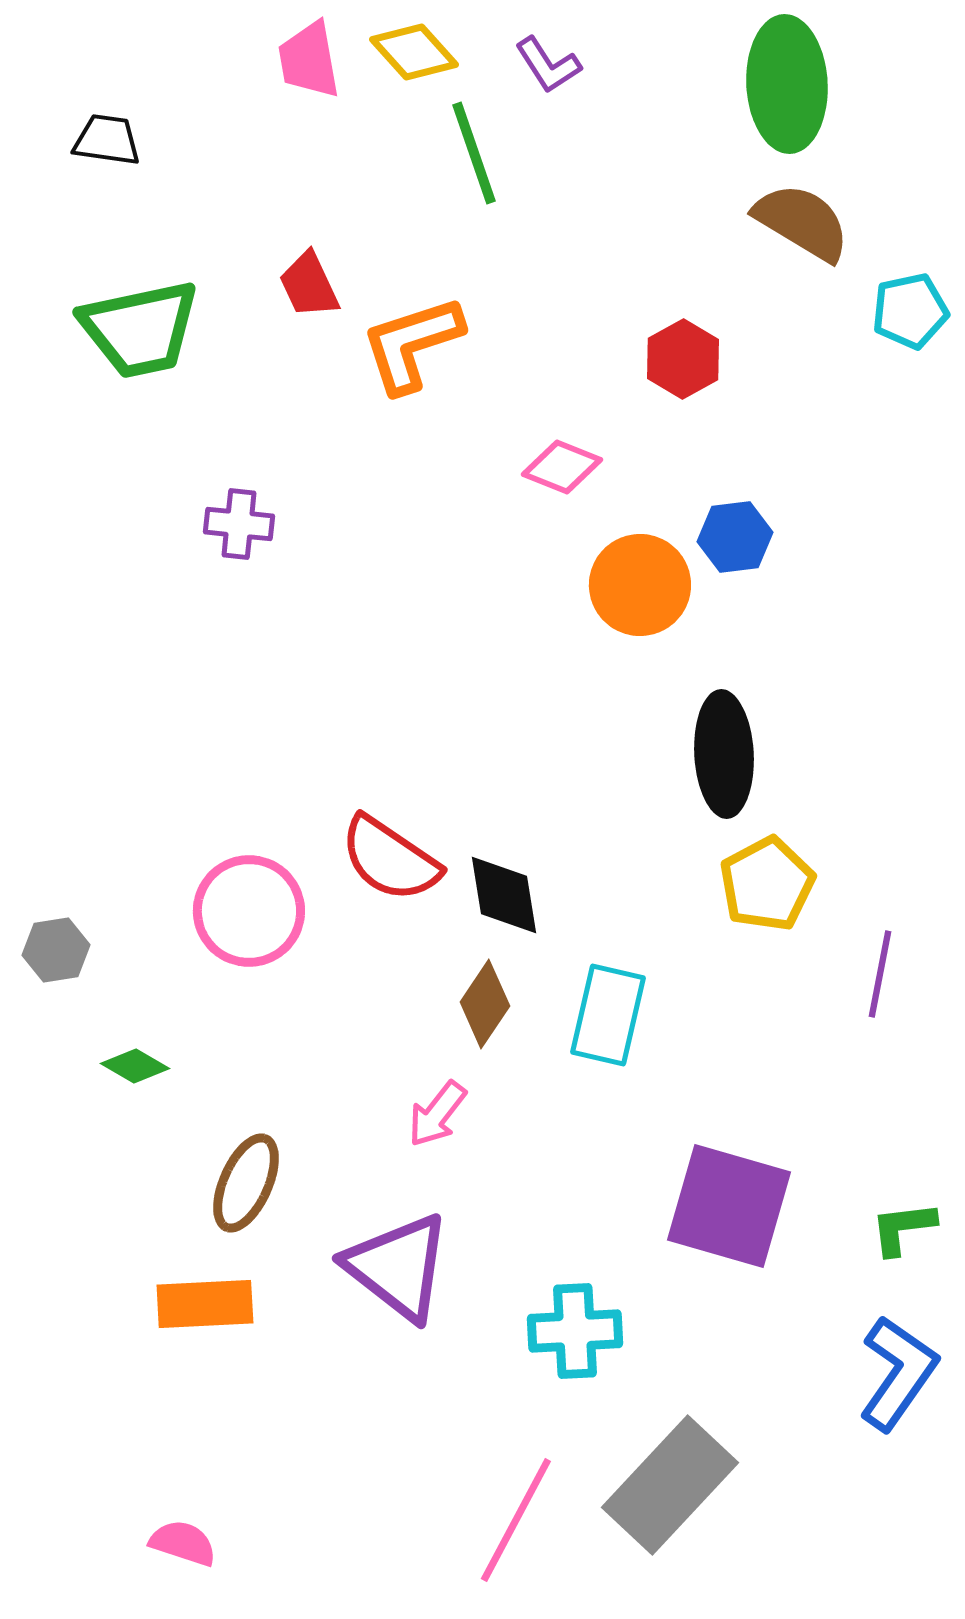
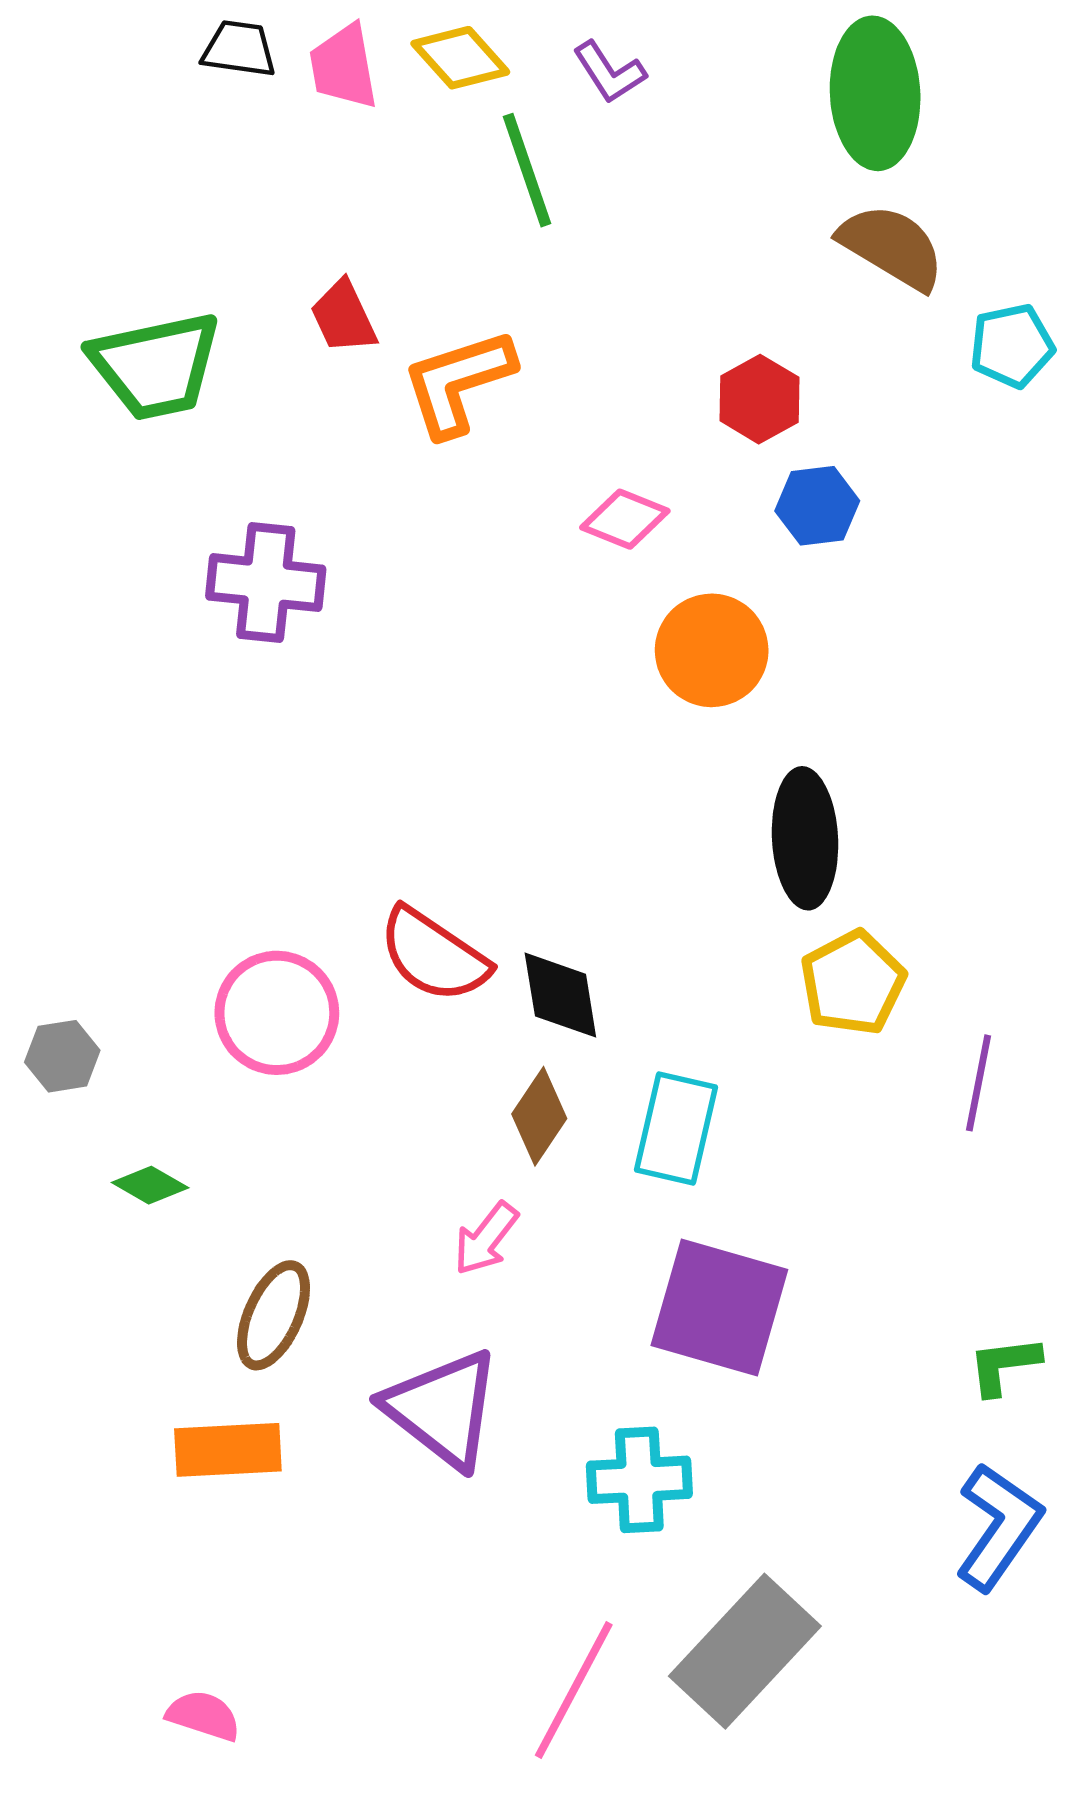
black trapezoid: (107, 140) -> (239, 49), moved
purple cross: (239, 524) -> (266, 583), size x1.5
blue hexagon: (735, 537) -> (817, 506), moved
purple square: (729, 1206) -> (719, 1308), moved

